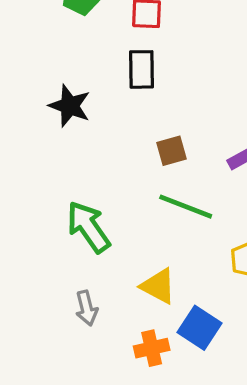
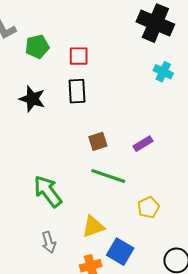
black star: (70, 106) -> (32, 99), moved
yellow triangle: (158, 286) -> (93, 227), turned -45

